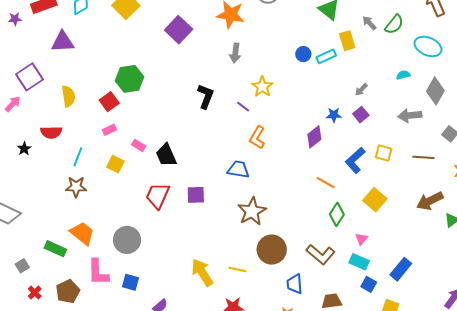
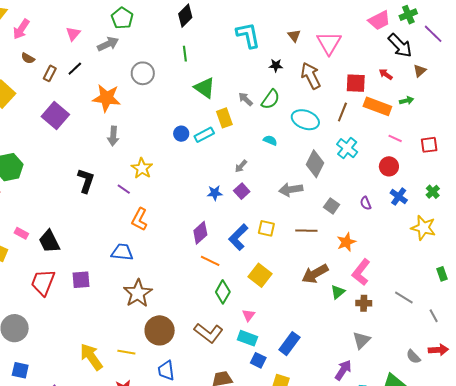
cyan semicircle: (403, 75) -> (270, 140), moved, turned 40
purple diamond: (314, 137) -> (200, 233), moved
blue trapezoid: (295, 284) -> (166, 370), moved

